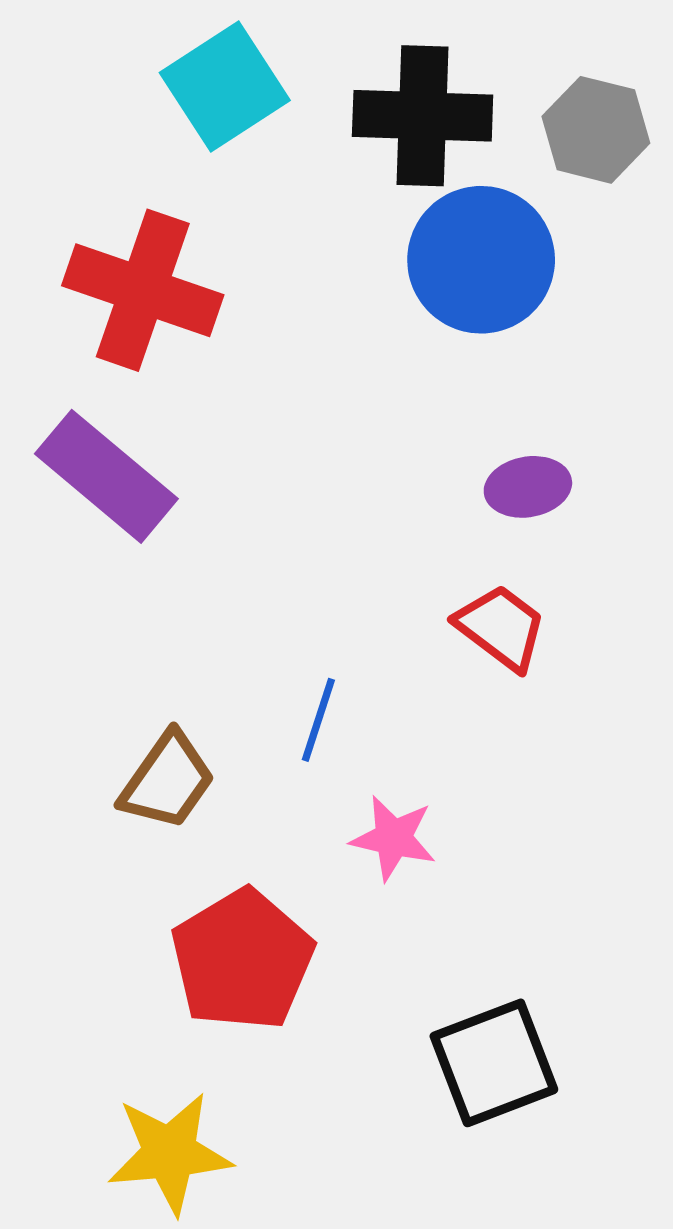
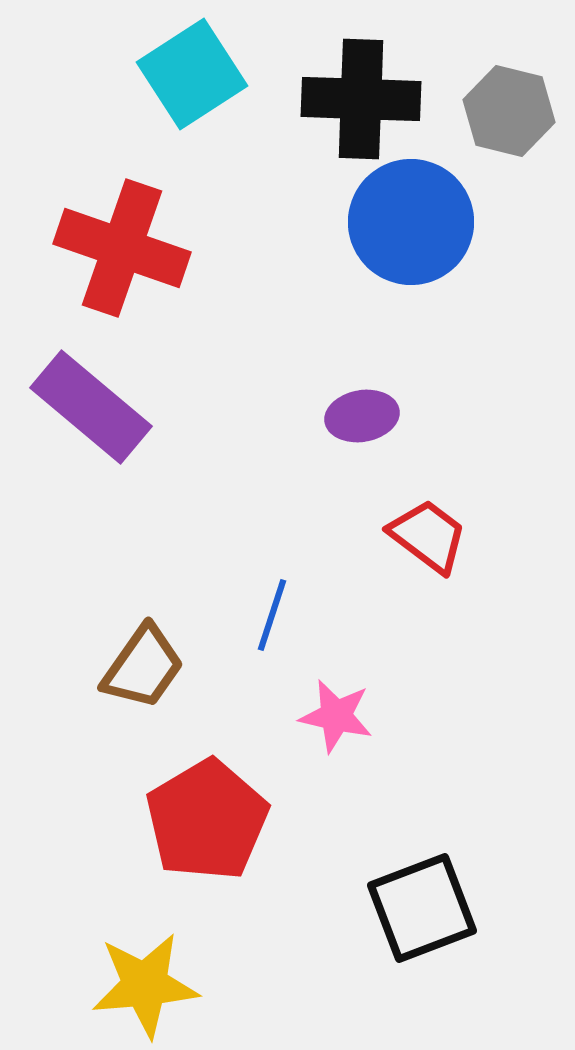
purple ellipse: (528, 487) -> (362, 416), moved

